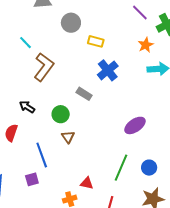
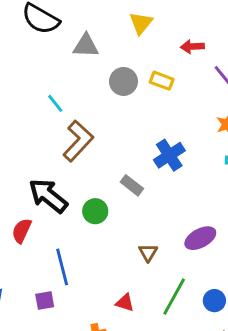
yellow rectangle: (96, 41) -> (162, 81), moved
black arrow: (27, 107) -> (48, 196), size x1.8
brown triangle: (68, 137) -> (148, 253), moved
red triangle: (87, 183) -> (125, 303), moved

